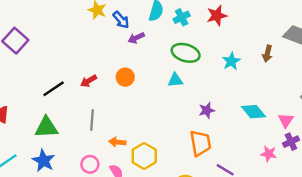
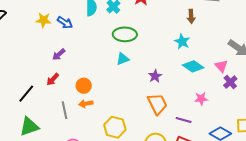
purple arrow: (136, 38) -> (59, 54), moved
cyan star: (231, 61) -> (182, 42), moved
orange circle: (125, 77) -> (84, 86), moved
orange arrow: (117, 142) -> (86, 104), moved
pink star: (269, 154) -> (201, 99), moved

